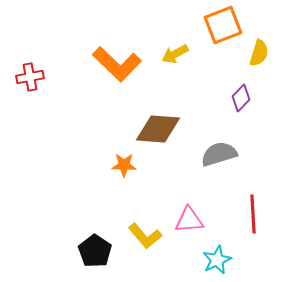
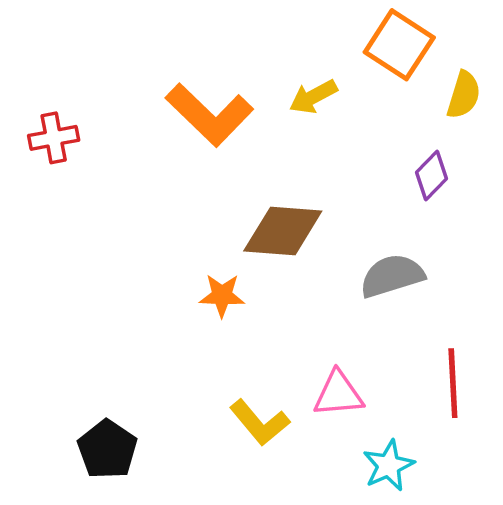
orange square: (223, 25) -> (399, 45), turned -36
black pentagon: (95, 251) -> (107, 449), moved

